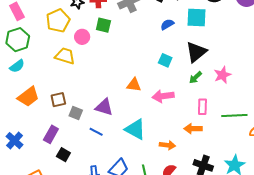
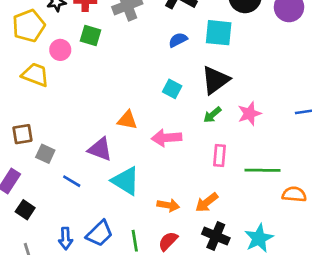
purple triangle: (104, 107) -> (100, 149), moved
orange arrow: (193, 129) -> (207, 202), moved, turned -42

